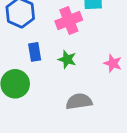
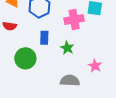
pink star: (113, 63) -> (95, 66), moved

